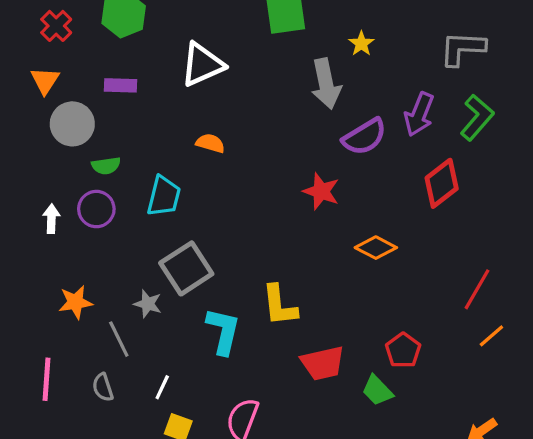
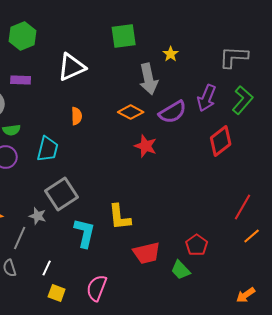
orange semicircle: (210, 143) -> (77, 116), turned 72
orange diamond: (376, 248) -> (131, 112), moved
gray line: (119, 339) -> (20, 238), turned 50

